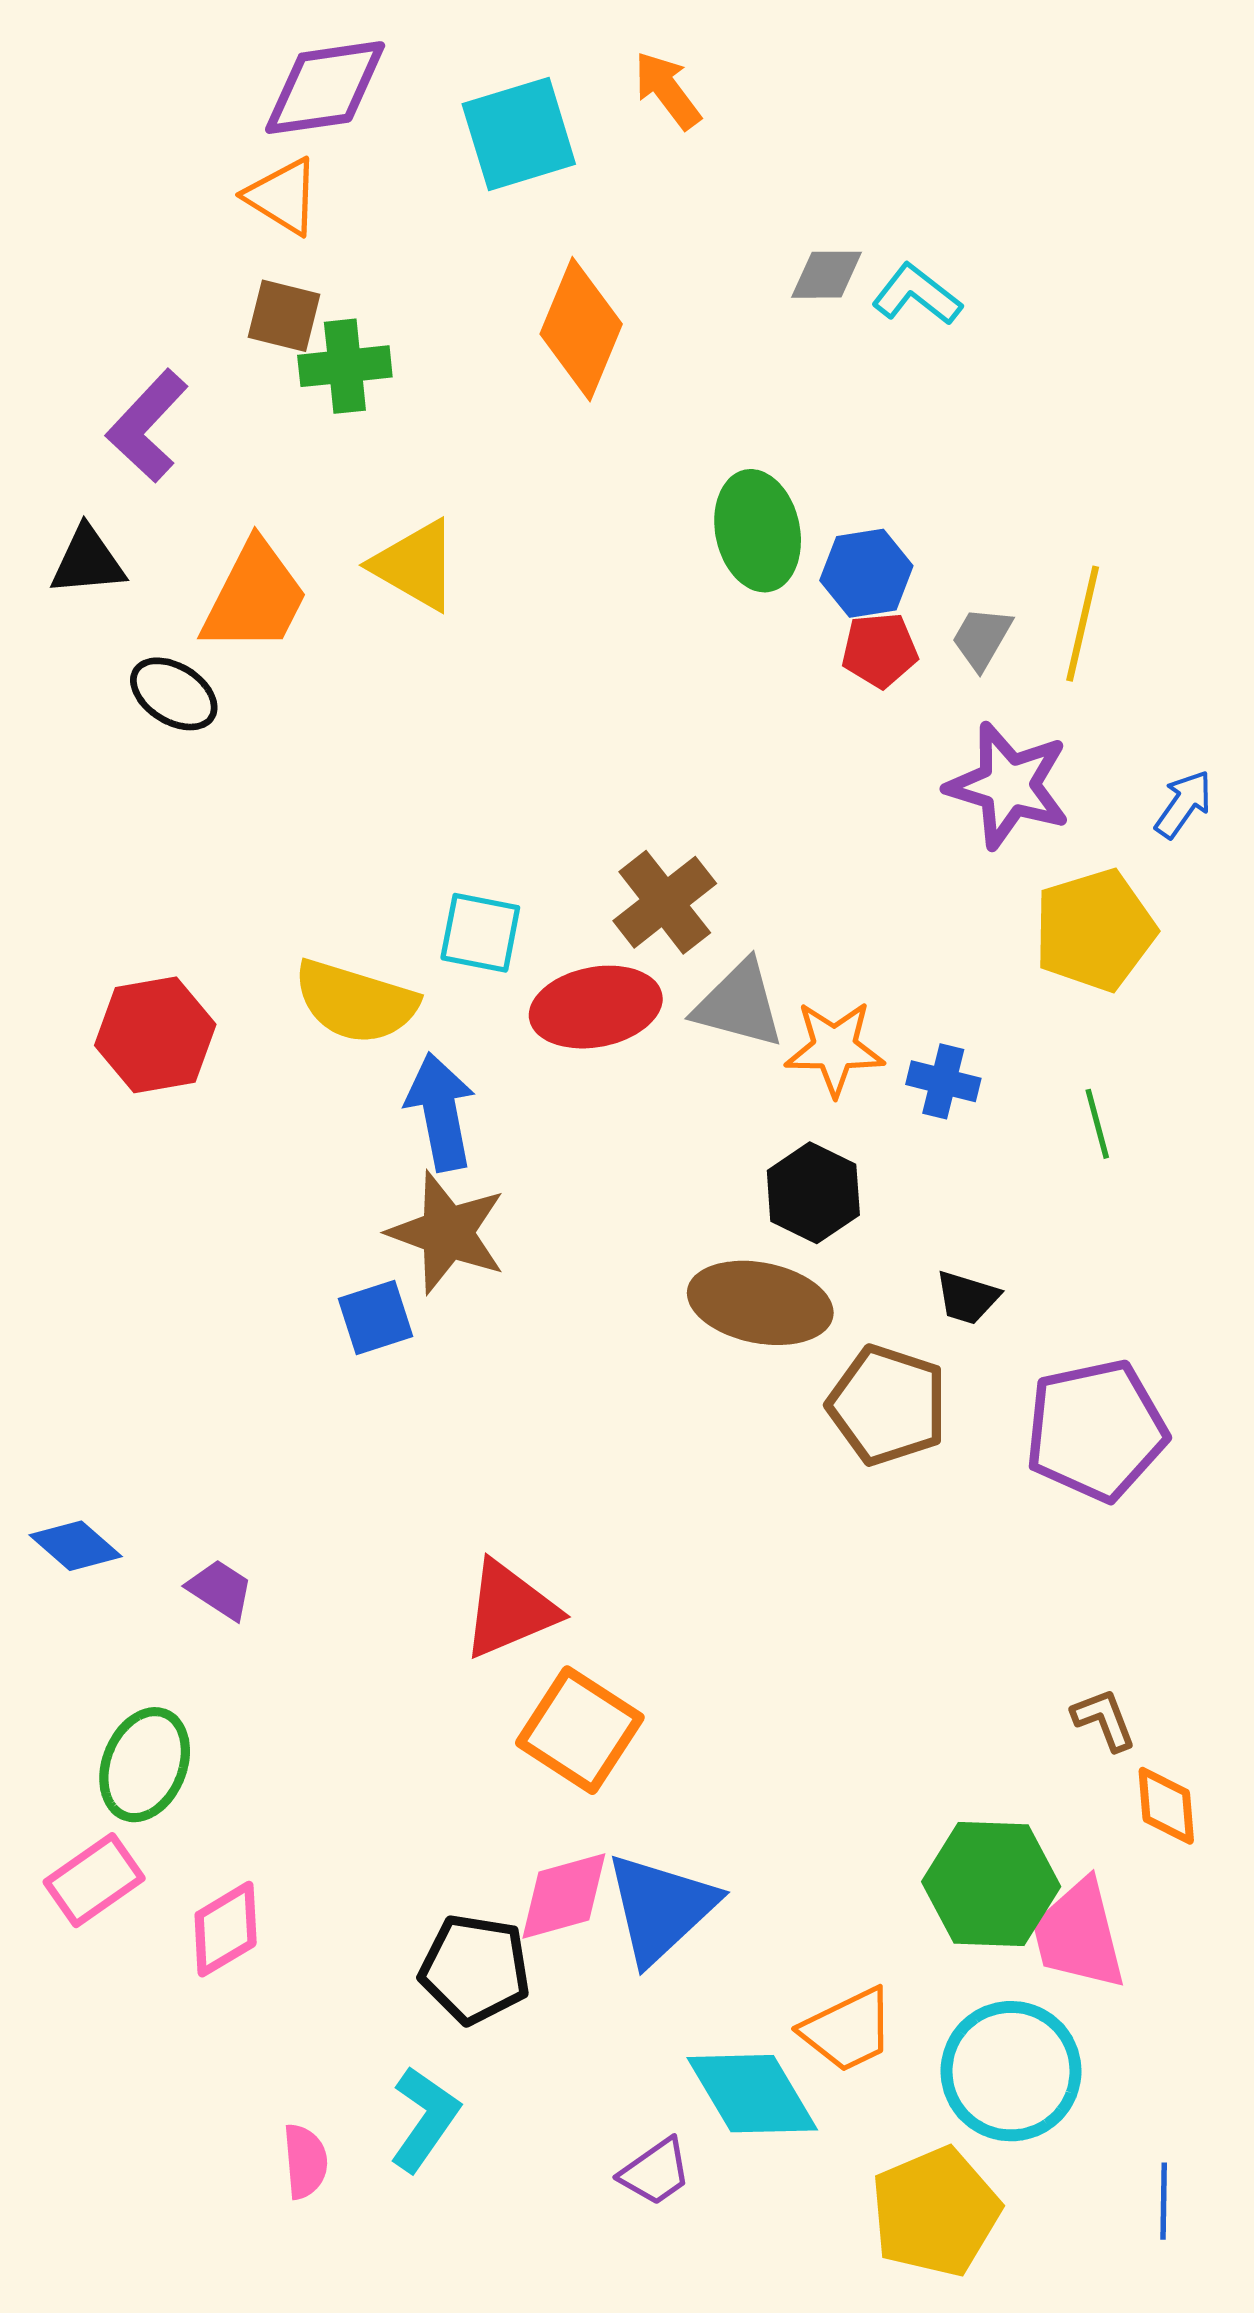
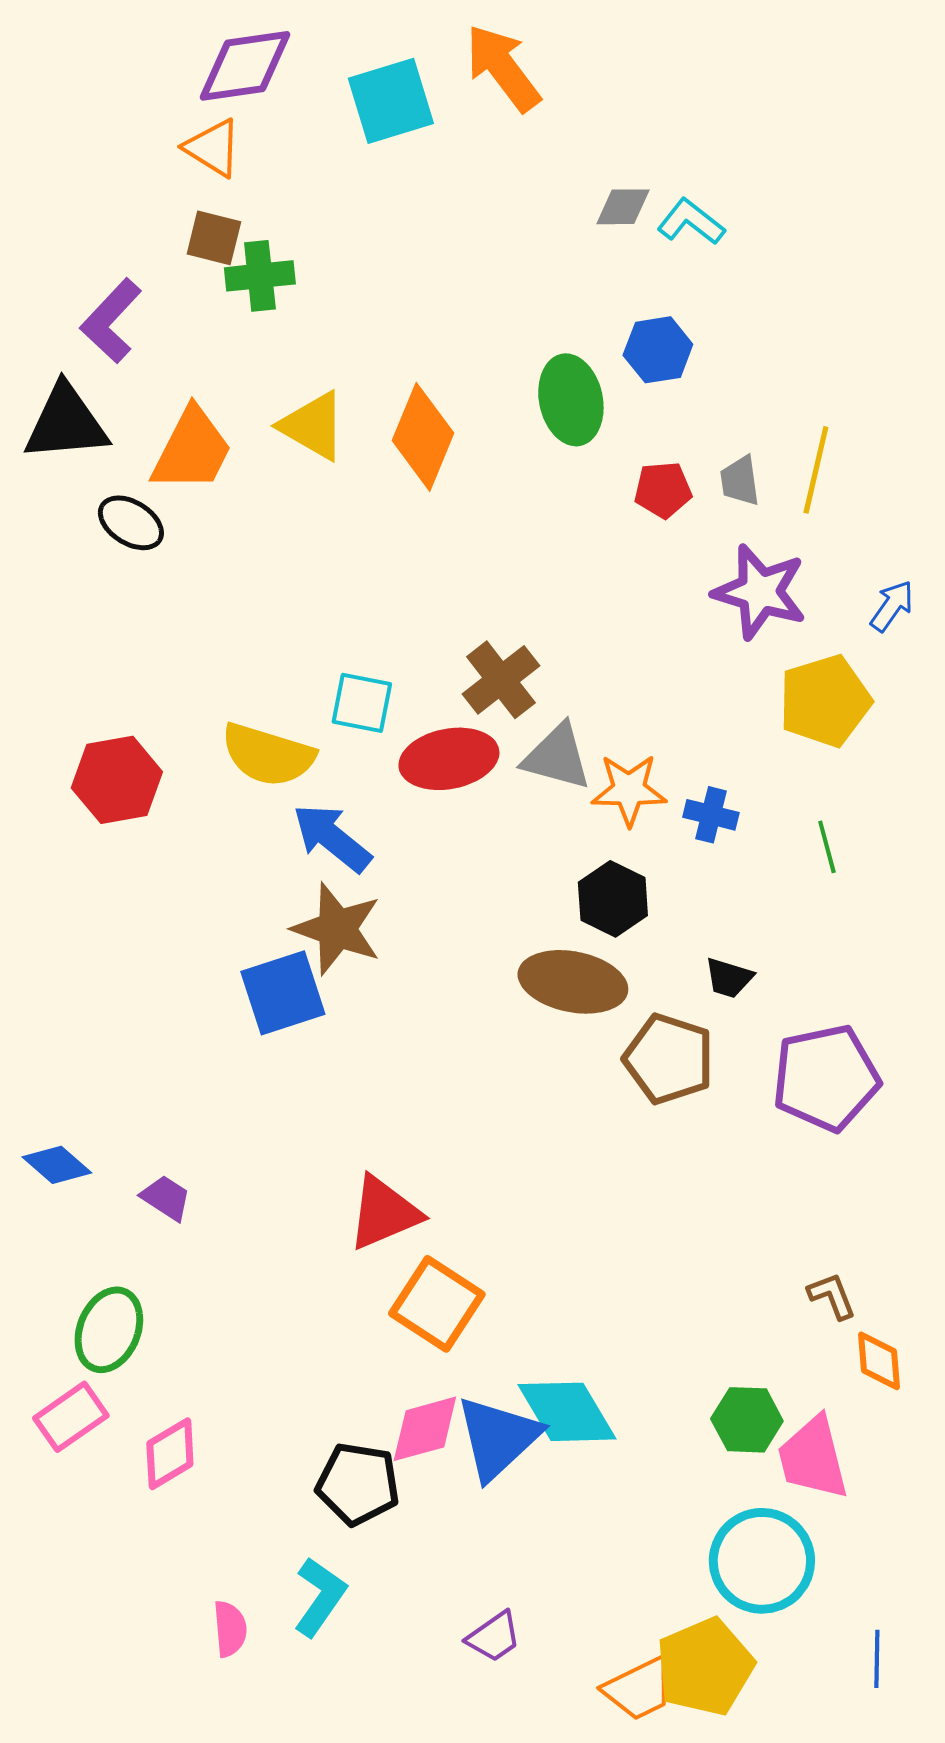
orange arrow: (667, 90) -> (503, 68), size x1.5
orange diamond: (581, 329) -> (423, 437), moved
black triangle: (88, 561) -> (66, 423), size x1.5
blue hexagon: (866, 573) -> (658, 350), moved
gray trapezoid: (982, 638) -> (740, 481), turned -38
blue arrow: (440, 1112) -> (332, 838), turned -40
blue square: (375, 1318) -> (283, 993), size x1.5
green hexagon: (991, 1884) -> (747, 1420), size x0.7
orange trapezoid: (848, 2030) -> (639, 1689), moved
cyan diamond: (752, 2094) -> (567, 1412), moved

